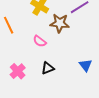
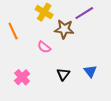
black triangle: (48, 68) -> (63, 74), moved, turned -32

